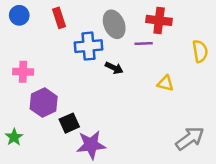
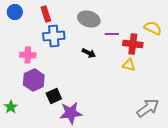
red cross: (159, 20) -> (133, 44), moved
gray ellipse: (114, 24) -> (89, 19), turned -50
blue cross: (89, 46) -> (54, 36), moved
yellow semicircle: (200, 51) -> (153, 28), moved, turned -54
pink cross: (23, 72) -> (28, 55), moved

